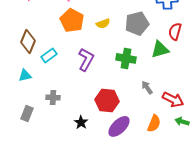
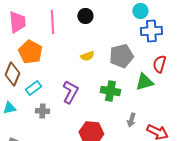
orange pentagon: (72, 20) -> (30, 52), moved
gray arrow: (147, 87) -> (131, 120), turned -128
gray cross: (53, 97) -> (42, 111), moved

